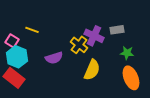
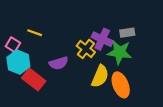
green star: (127, 53) -> (120, 52), moved, size x1.6
red rectangle: (14, 78) -> (34, 79), moved
orange ellipse: (131, 78) -> (121, 85), moved

